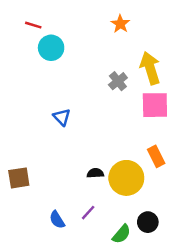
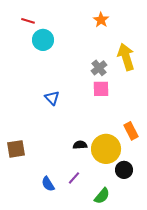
pink square: (155, 105) -> (101, 89), moved, size x0.7
black circle: (148, 222) -> (124, 170), moved

